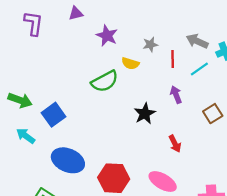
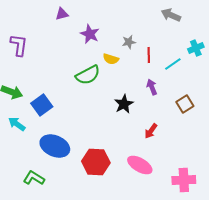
purple L-shape: (33, 23) -> (19, 45), moved
gray arrow: (197, 41) -> (171, 15), moved
red arrow: (175, 144) -> (151, 131), turned 63

